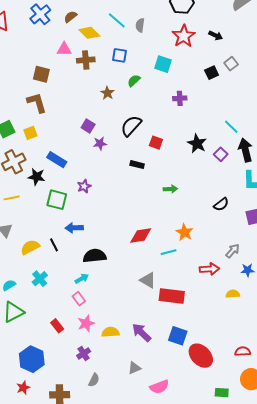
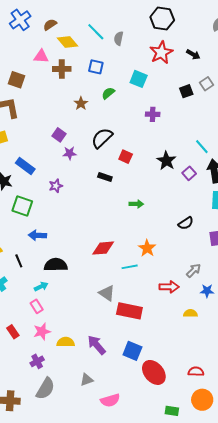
purple star: (84, 186) -> (56, 186), moved
black line: (54, 245) -> (19, 261), moved
gray semicircle: (94, 380) -> (45, 389), size x1.6

